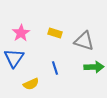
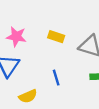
pink star: (21, 33) -> (16, 37), turned -30

